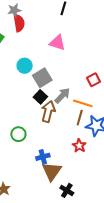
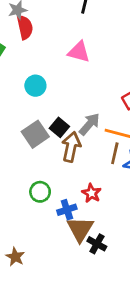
gray square: (42, 78) -> (35, 134), moved
green circle: (18, 134) -> (40, 192), moved
red star: (79, 146) -> (91, 193), moved
black cross: (67, 190) -> (97, 244), moved

